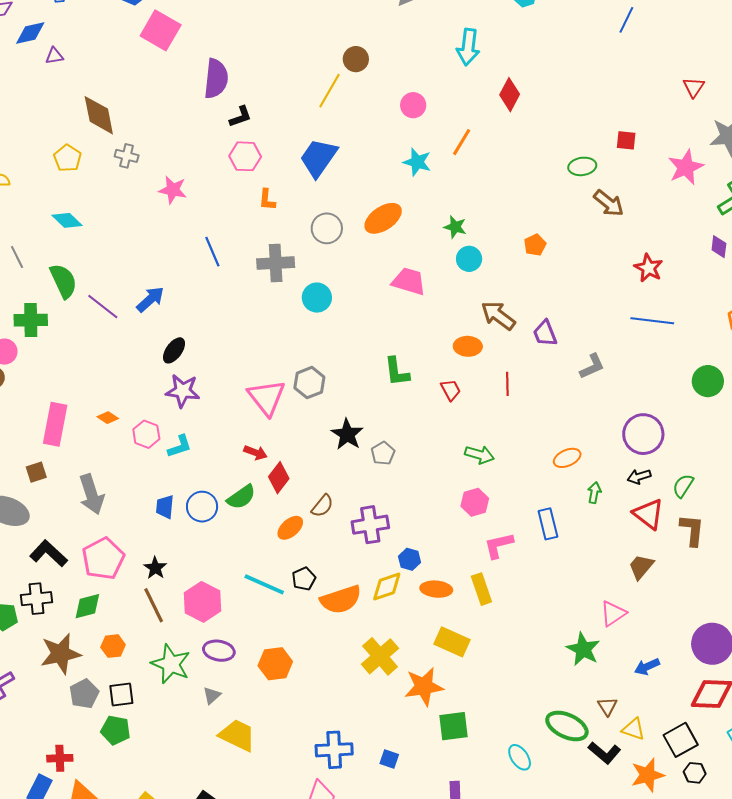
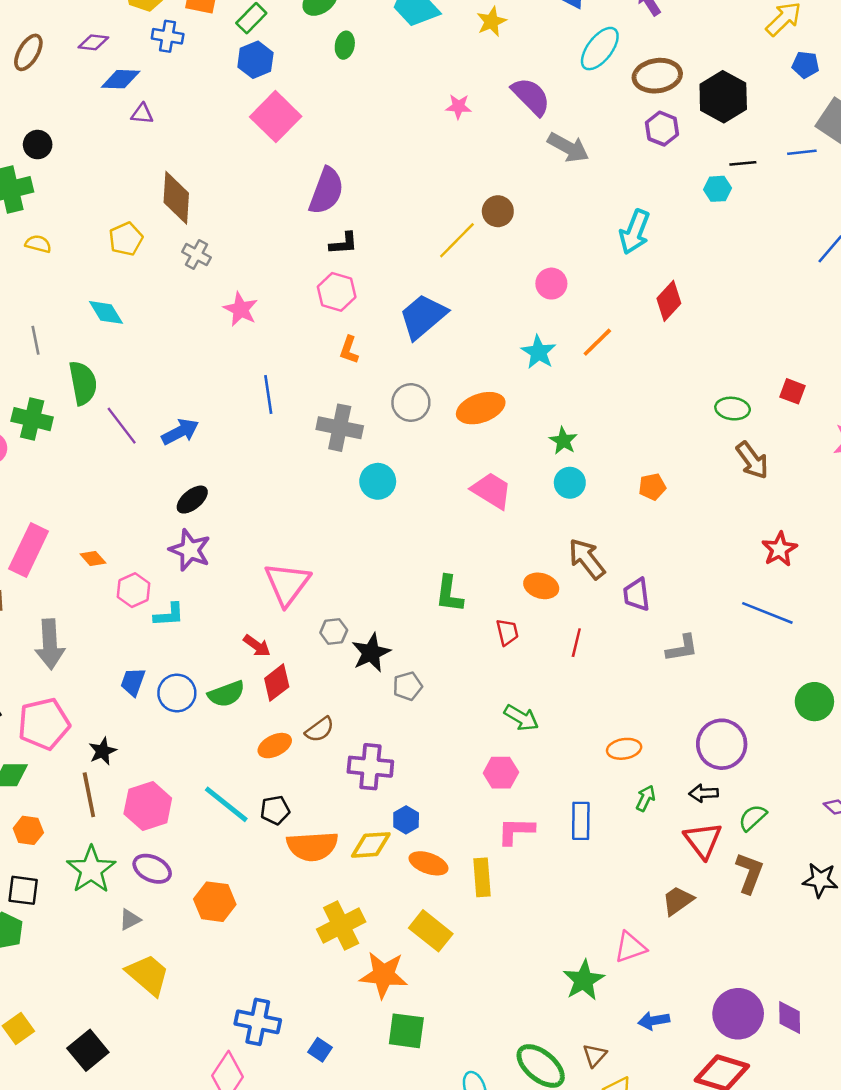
gray hexagon: (309, 383) -> (334, 631), moved, size x0.7

